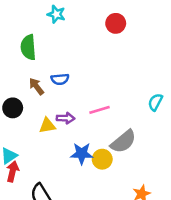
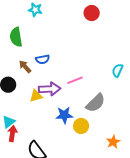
red circle: (116, 23) -> (92, 13), moved
purple arrow: (66, 118) -> (50, 89), size x1.5
yellow circle: (102, 159) -> (81, 126), moved

